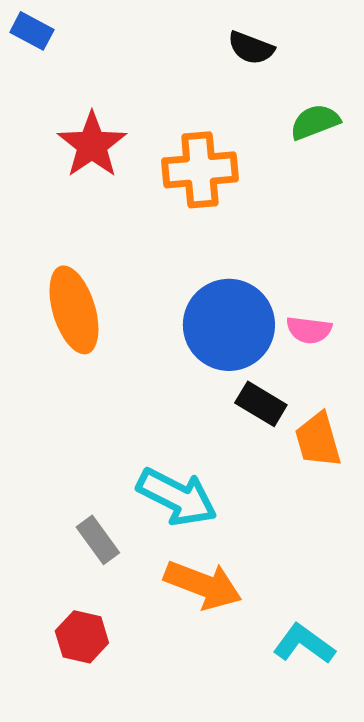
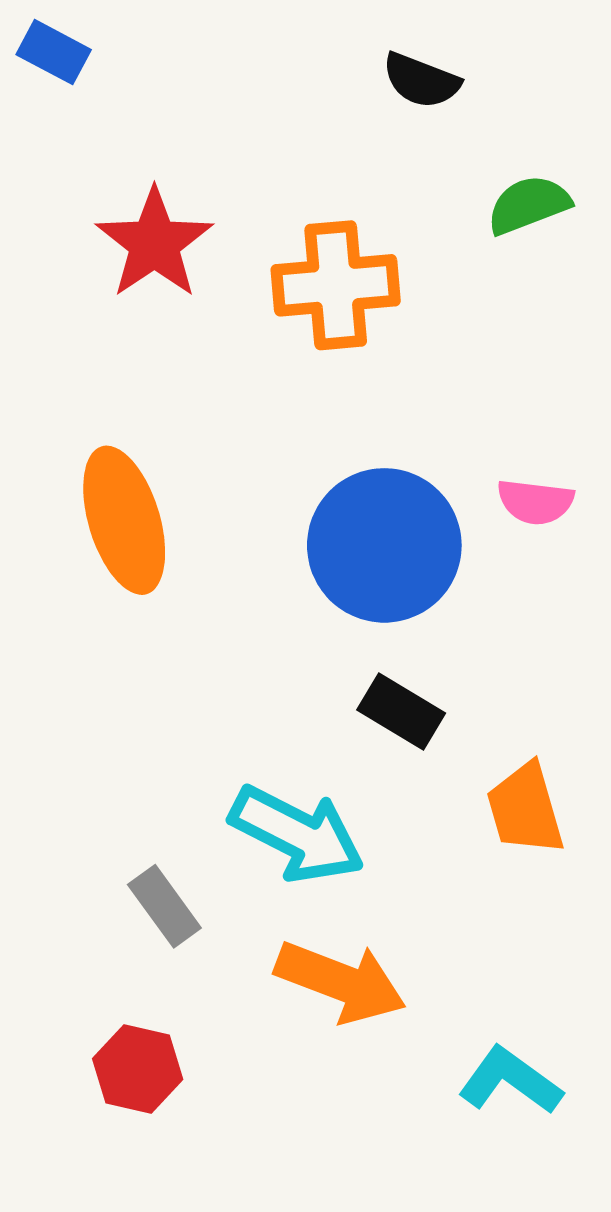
pink semicircle: (309, 330) -> (535, 502), moved
black rectangle: (261, 404) -> (401, 712), moved
orange trapezoid: (318, 440) -> (525, 809), moved

